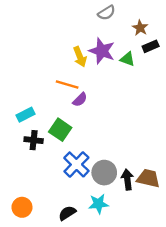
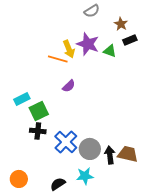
orange line: (67, 85) -> (58, 59), moved
green square: (60, 130) -> (39, 111), moved, turned 30
black cross: (34, 140) -> (38, 131), moved

